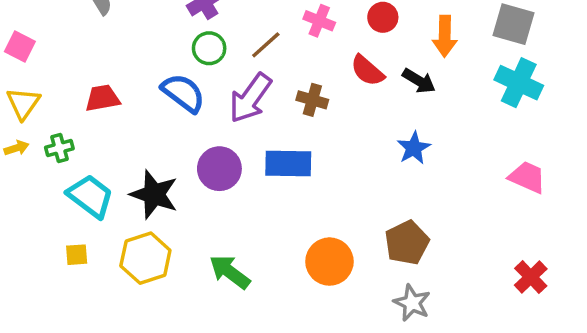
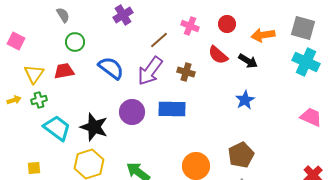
orange arrow: (445, 36) -> (263, 35), turned 80
green circle: (209, 48) -> (75, 42), moved
yellow triangle: (23, 103) -> (34, 74), moved
yellow square: (77, 255) -> (34, 168), moved

